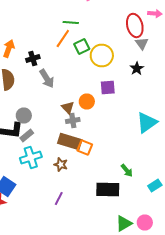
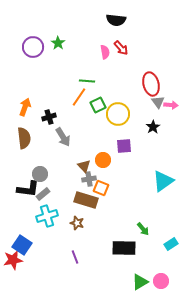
pink arrow: (155, 14) -> (171, 105), moved
orange square: (85, 148) -> (101, 188), moved
purple line: (59, 198) -> (75, 257), turned -48

